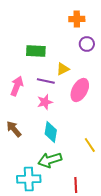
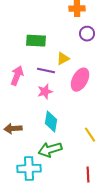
brown arrow: (14, 129) -> (13, 129), moved, turned -54
red line: (76, 185) -> (88, 175), moved

